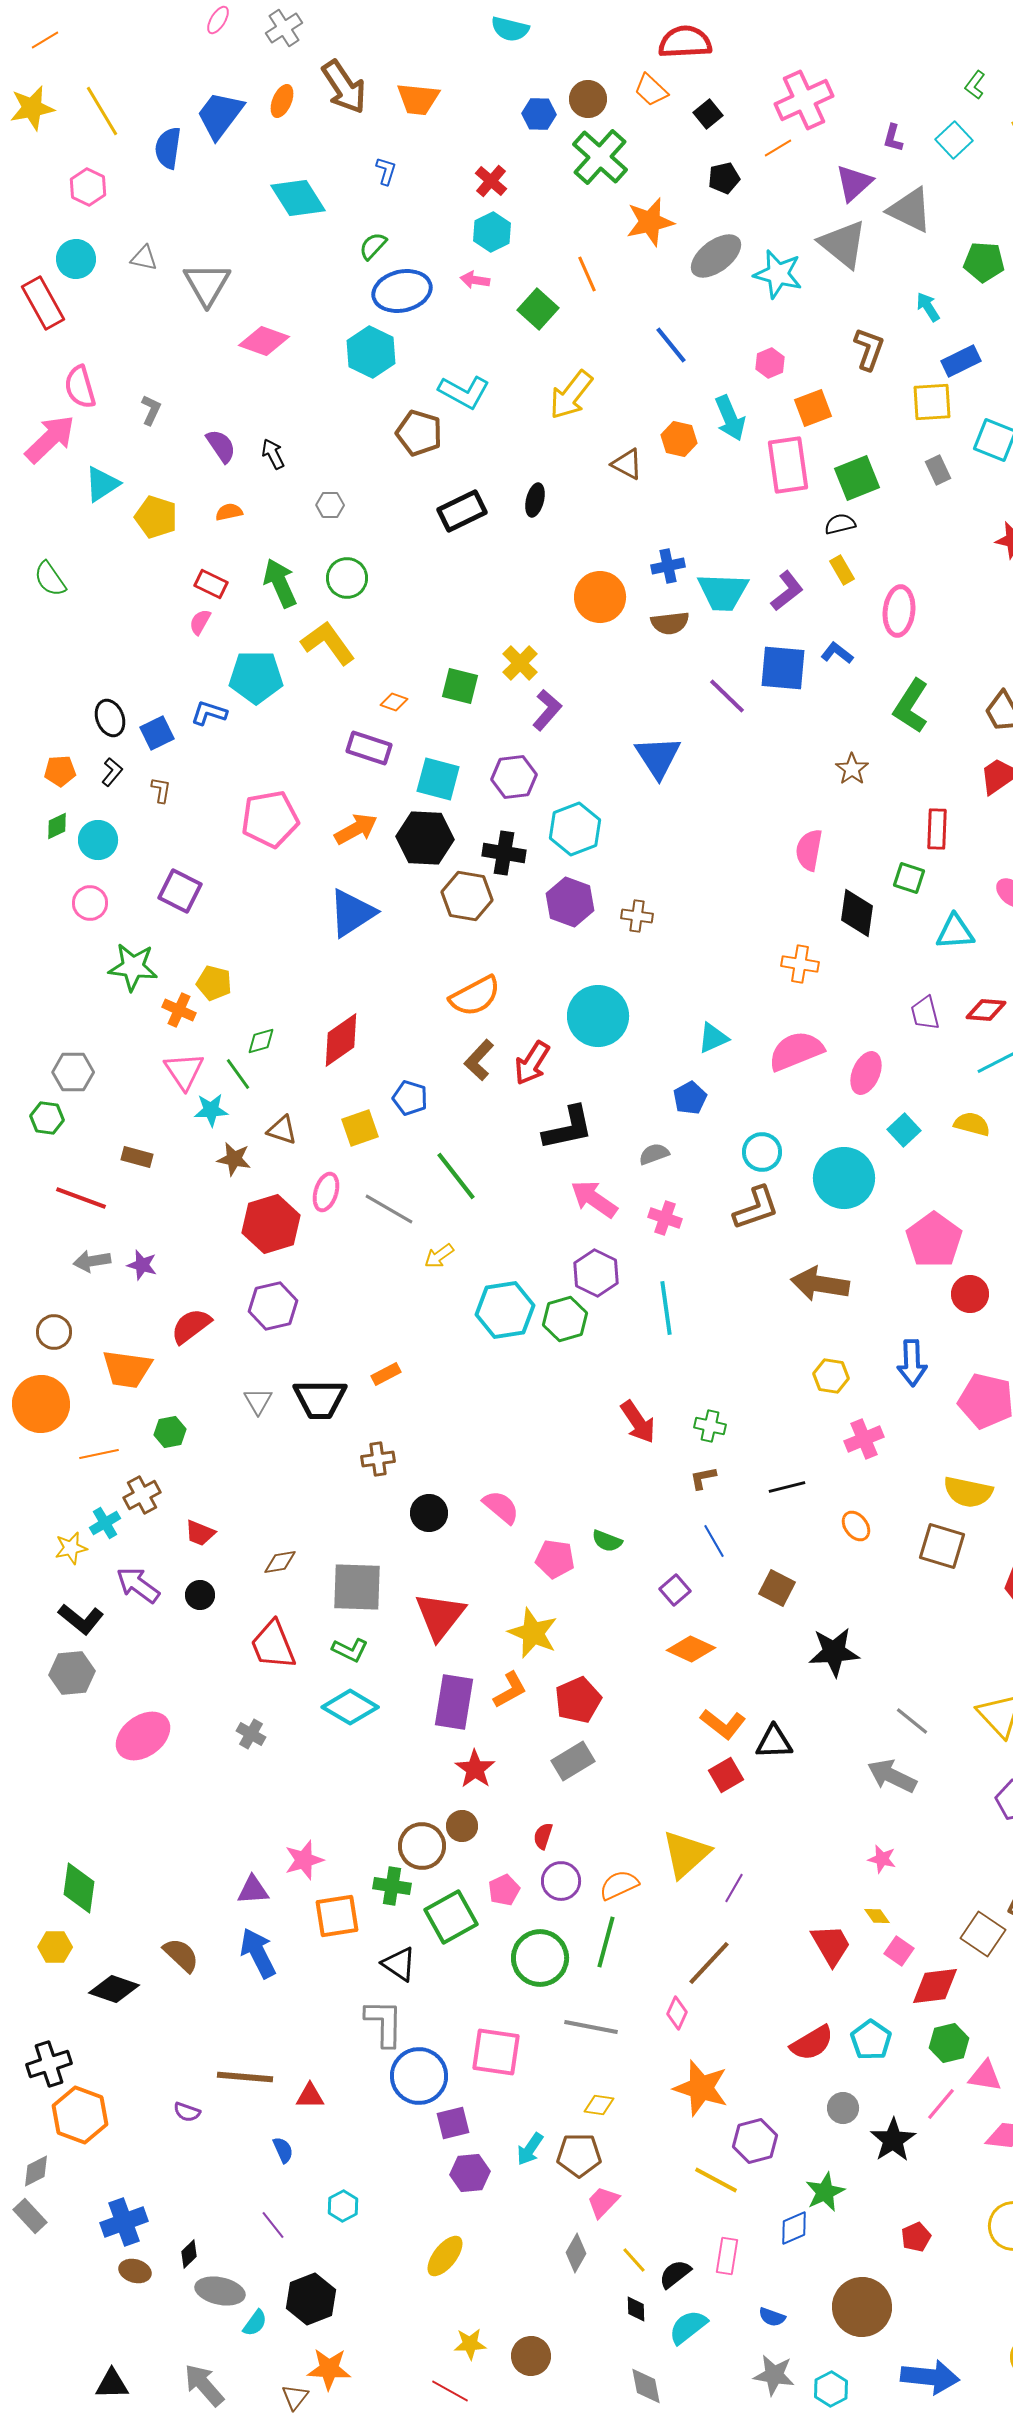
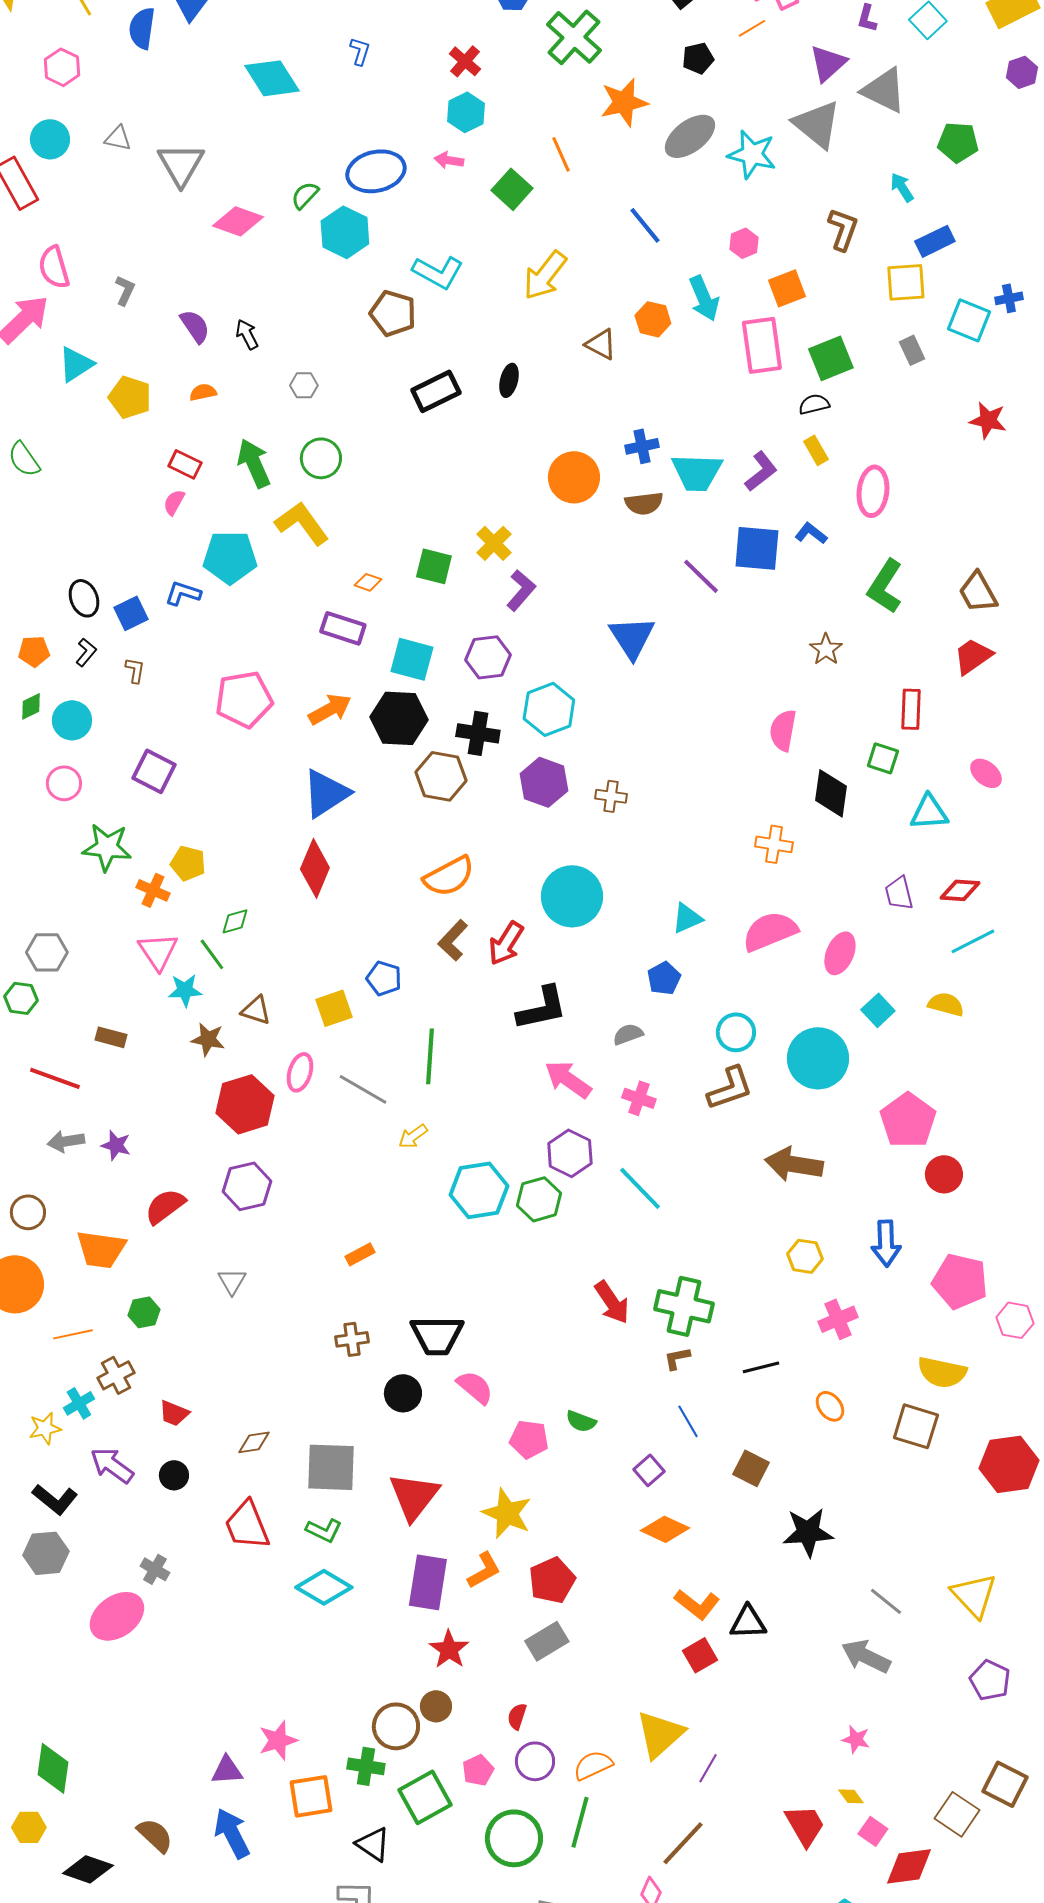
green semicircle: (373, 246) -> (305, 195), moved
red diamond: (341, 1040) -> (315, 868), moved, turned -32
green line: (456, 1176) -> (430, 1056), turned 42
cyan line: (666, 1308) -> (640, 1188), turned -36
black trapezoid: (320, 1399) -> (437, 1335), moved
green cross: (710, 1426) -> (684, 1306), size x1.8
gray cross: (251, 1734) -> (155, 1569), moved

